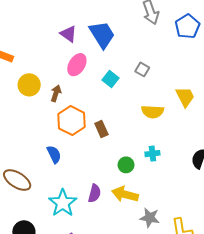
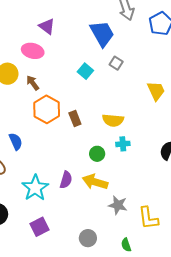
blue trapezoid: (102, 35) -> (102, 34), moved
pink ellipse: (77, 65) -> (33, 51), moved, turned 70
brown arrow: (56, 93) -> (33, 83), turned -56
yellow semicircle: (153, 112) -> (113, 120), moved
blue semicircle: (54, 154) -> (16, 141), moved

